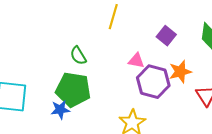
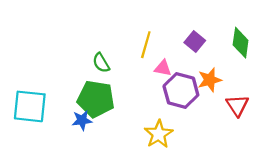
yellow line: (113, 17) -> (146, 45), moved

